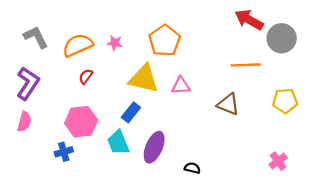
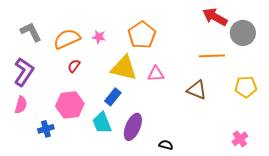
blue cross: (64, 152) -> (46, 129), moved

